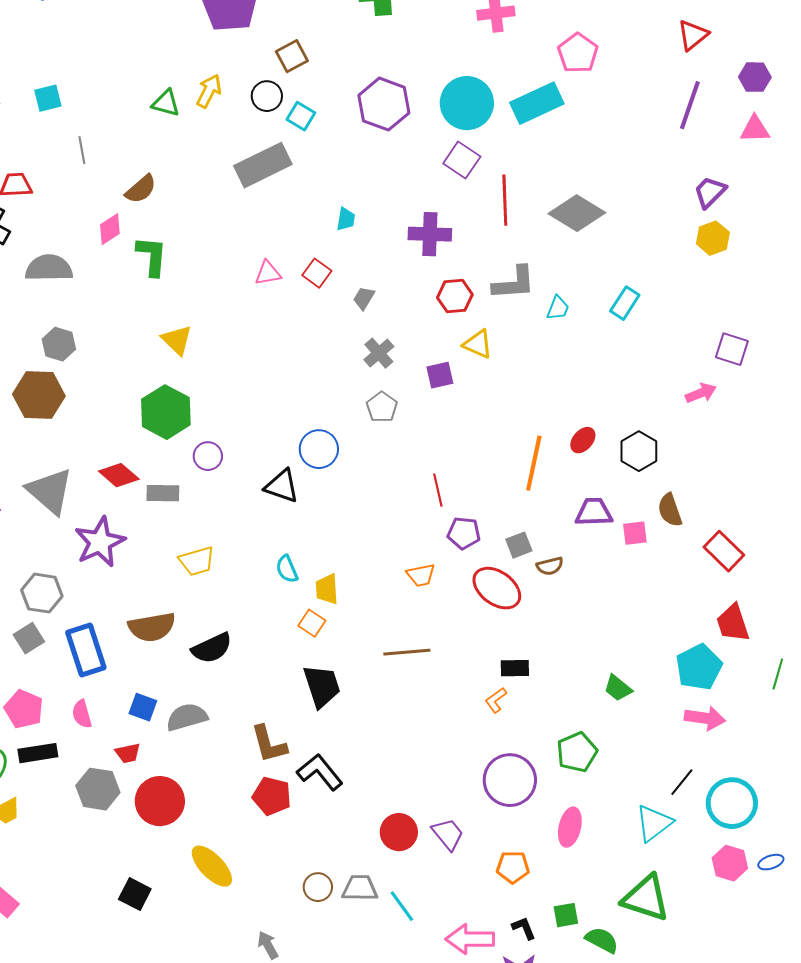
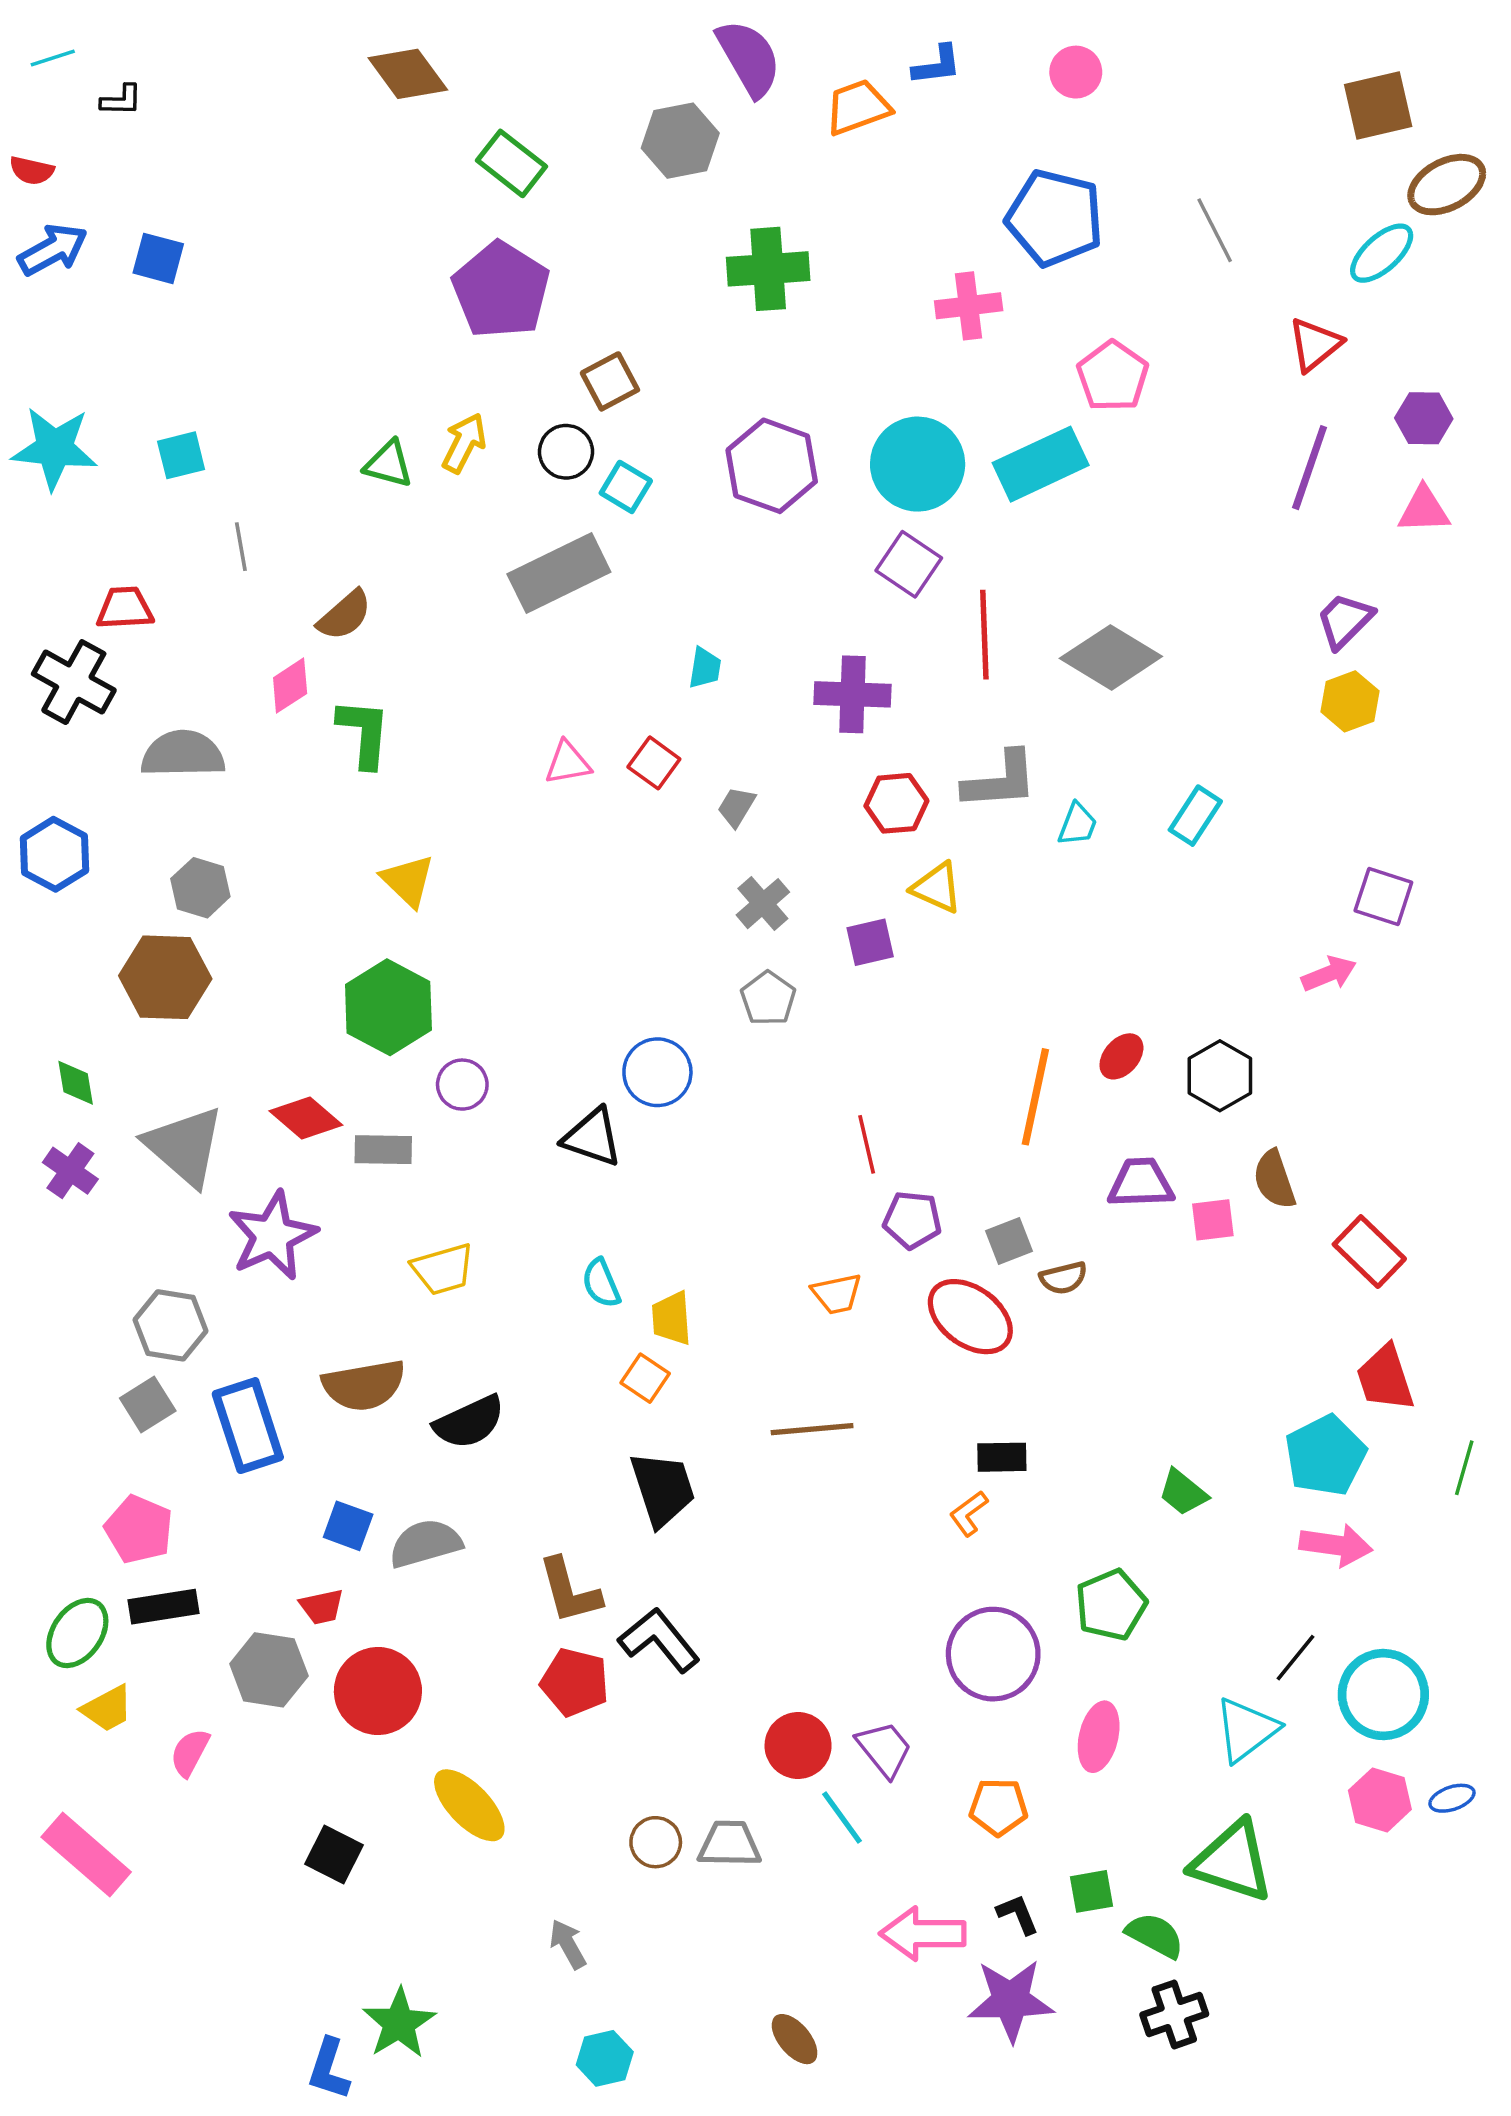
pink semicircle: (82, 714) -> (190, 1753), moved, turned 44
cyan line: (402, 906) -> (842, 1818), moved

